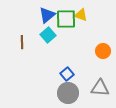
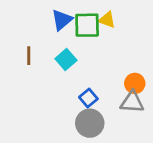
cyan square: (48, 35) -> (66, 60), moved
orange circle: (103, 51) -> (135, 83), moved
gray triangle: (100, 88) -> (132, 102), moved

